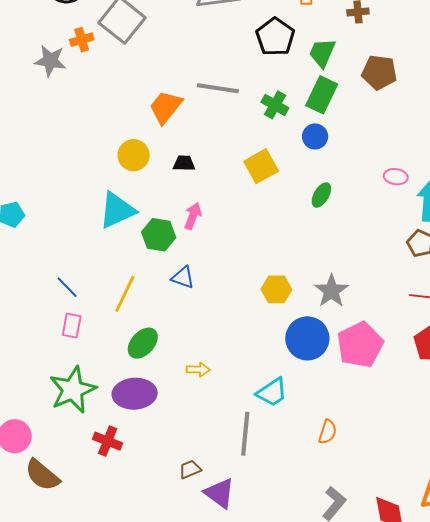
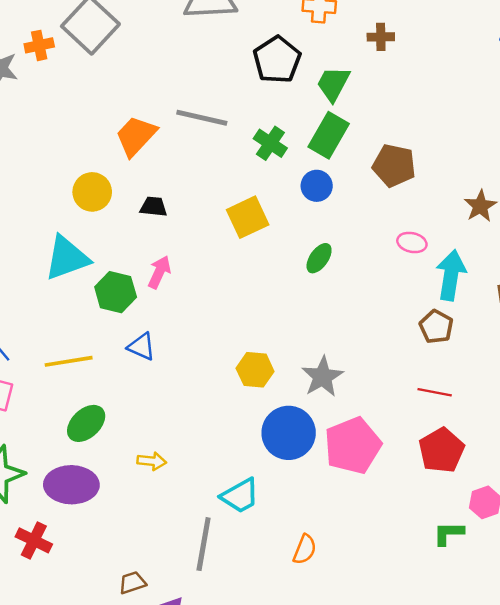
brown pentagon: (379, 72) -> (394, 165), moved
yellow line: (125, 294) -> (69, 361), turned 51

